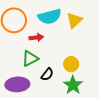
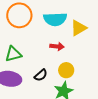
red arrow: (36, 38) -> (57, 46), moved
green triangle: (30, 59) -> (13, 54), moved

